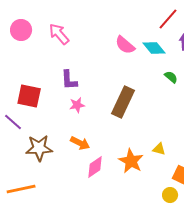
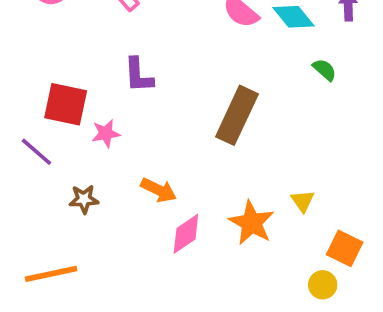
pink star: (77, 105) -> (106, 134), moved
brown star: (39, 148) -> (84, 199), size x0.6
yellow triangle: (159, 149) -> (303, 201), turned 40

